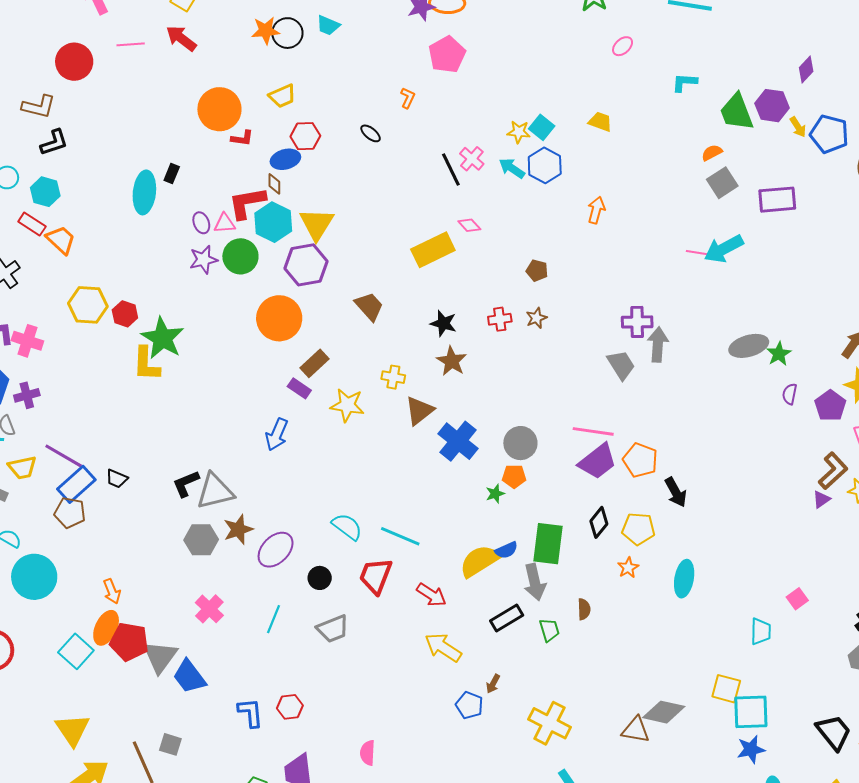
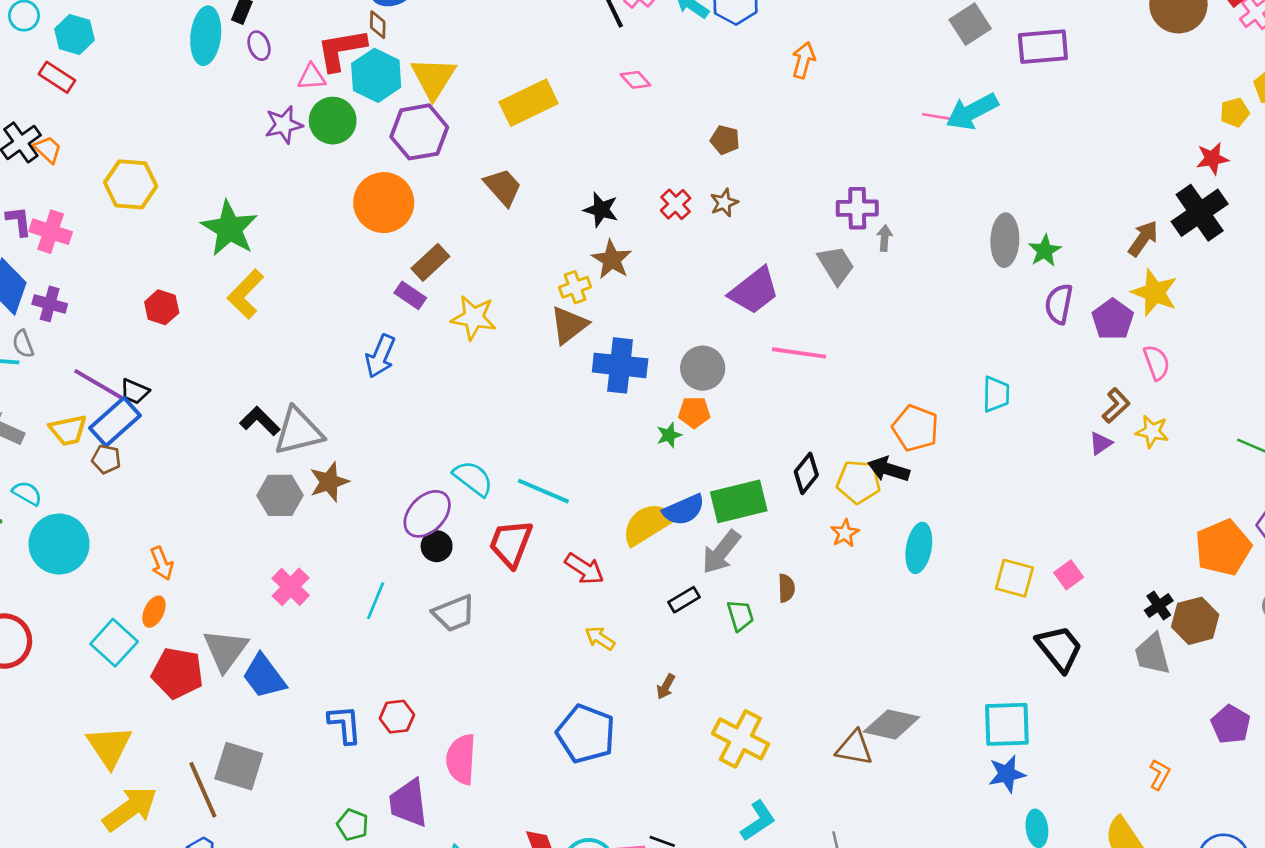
purple ellipse: (201, 223) -> (259, 46), moved
orange trapezoid: (61, 240) -> (48, 150), moved, size x0.7
yellow rectangle: (433, 250) -> (529, 103), moved
red hexagon: (125, 314) -> (162, 307), moved
red cross: (500, 319) -> (676, 204), turned -35
gray arrow: (658, 345) -> (885, 238), size x0.6
gray ellipse: (749, 346) -> (1005, 240), turned -72
yellow L-shape: (146, 364) -> (246, 294), moved, turned 42
yellow cross: (393, 377) -> (575, 287), moved, turned -30
purple semicircle: (790, 394) -> (1059, 304), size x1.4
purple cross: (27, 395) -> (50, 304), turned 30
blue cross: (458, 441) -> (620, 365), turned -33
orange pentagon: (640, 460) -> (915, 428), moved
purple trapezoid: (598, 461) -> (754, 291), moved
yellow trapezoid: (22, 468) -> (68, 430), moved
brown L-shape: (833, 471) -> (1116, 406), size x0.7
black trapezoid: (117, 479) -> (135, 391), moved
black L-shape: (186, 484) -> (260, 421), turned 68
black arrow: (676, 492) -> (889, 469), moved, turned 136
brown pentagon: (70, 513) -> (106, 459), size x0.7
green rectangle: (548, 544) -> (739, 501), turned 69
purple ellipse: (276, 550) -> (427, 514), moved
blue semicircle: (506, 550) -> (684, 510), size x1.4
gray arrow: (535, 582) -> (721, 552), turned 51
black rectangle: (507, 618) -> (684, 600), size x0.7
orange ellipse: (106, 628) -> (154, 612), size x0.7
cyan trapezoid: (761, 631) -> (996, 394), moved
red pentagon: (129, 642) -> (177, 673), moved
yellow arrow: (443, 647) -> (600, 638), size x0.6
yellow square: (726, 689) -> (1014, 578), moved
blue pentagon: (469, 705) -> (586, 734), moved, size x1.6
black trapezoid: (834, 732) -> (1059, 648), moved
gray square: (170, 744) -> (239, 766), size x1.6
pink semicircle: (368, 753) -> (461, 759), moved, size x1.5

